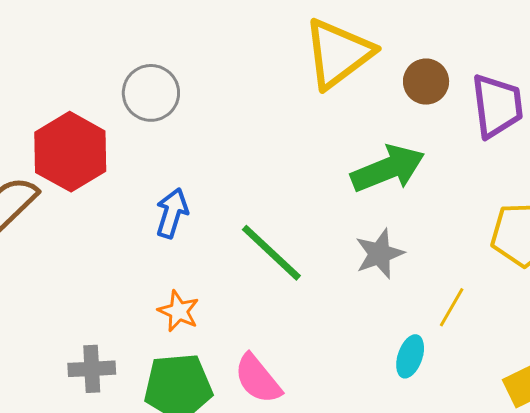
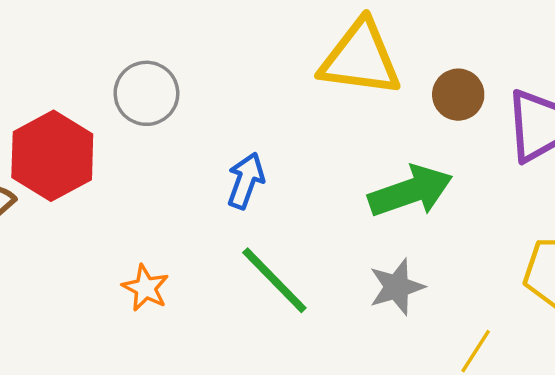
yellow triangle: (338, 53) -> (360, 58), turned 42
blue arrow: (172, 213) -> (246, 181), moved
orange star: (179, 311) -> (146, 288), moved

